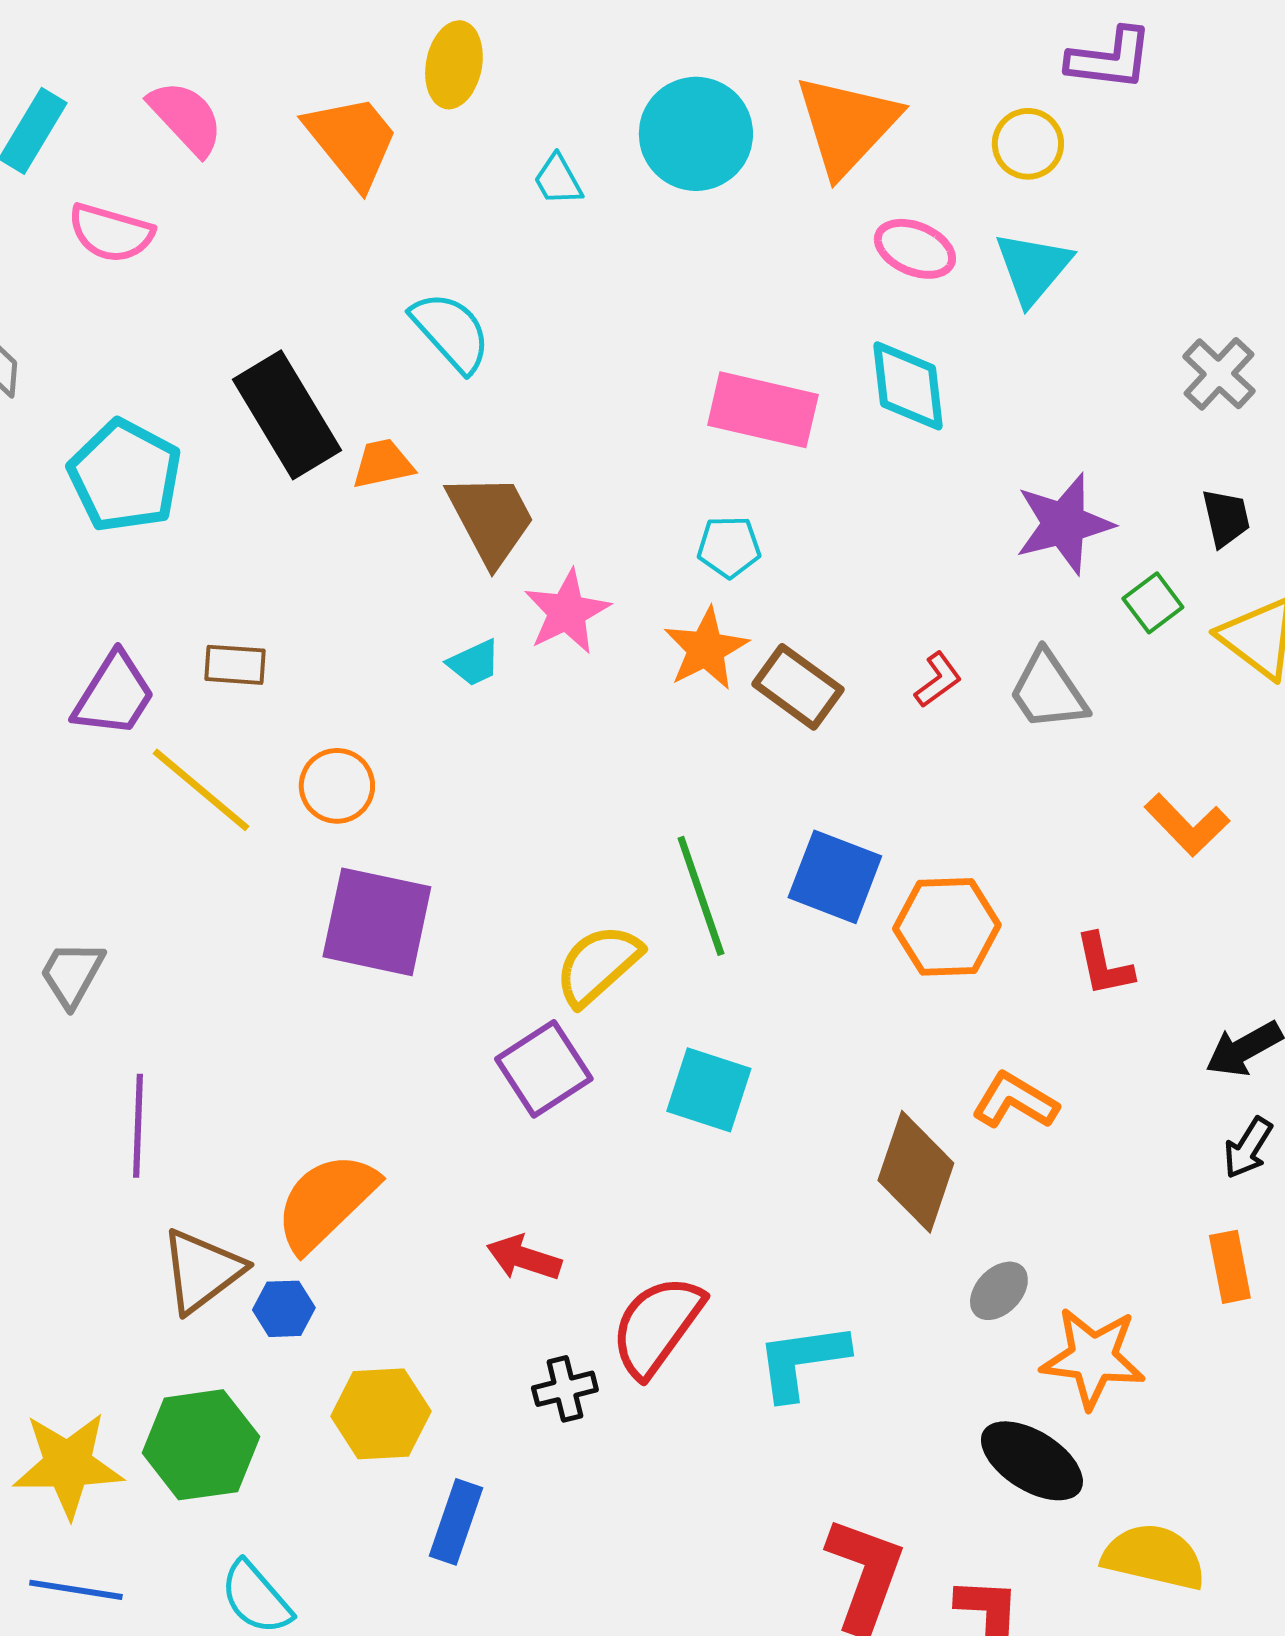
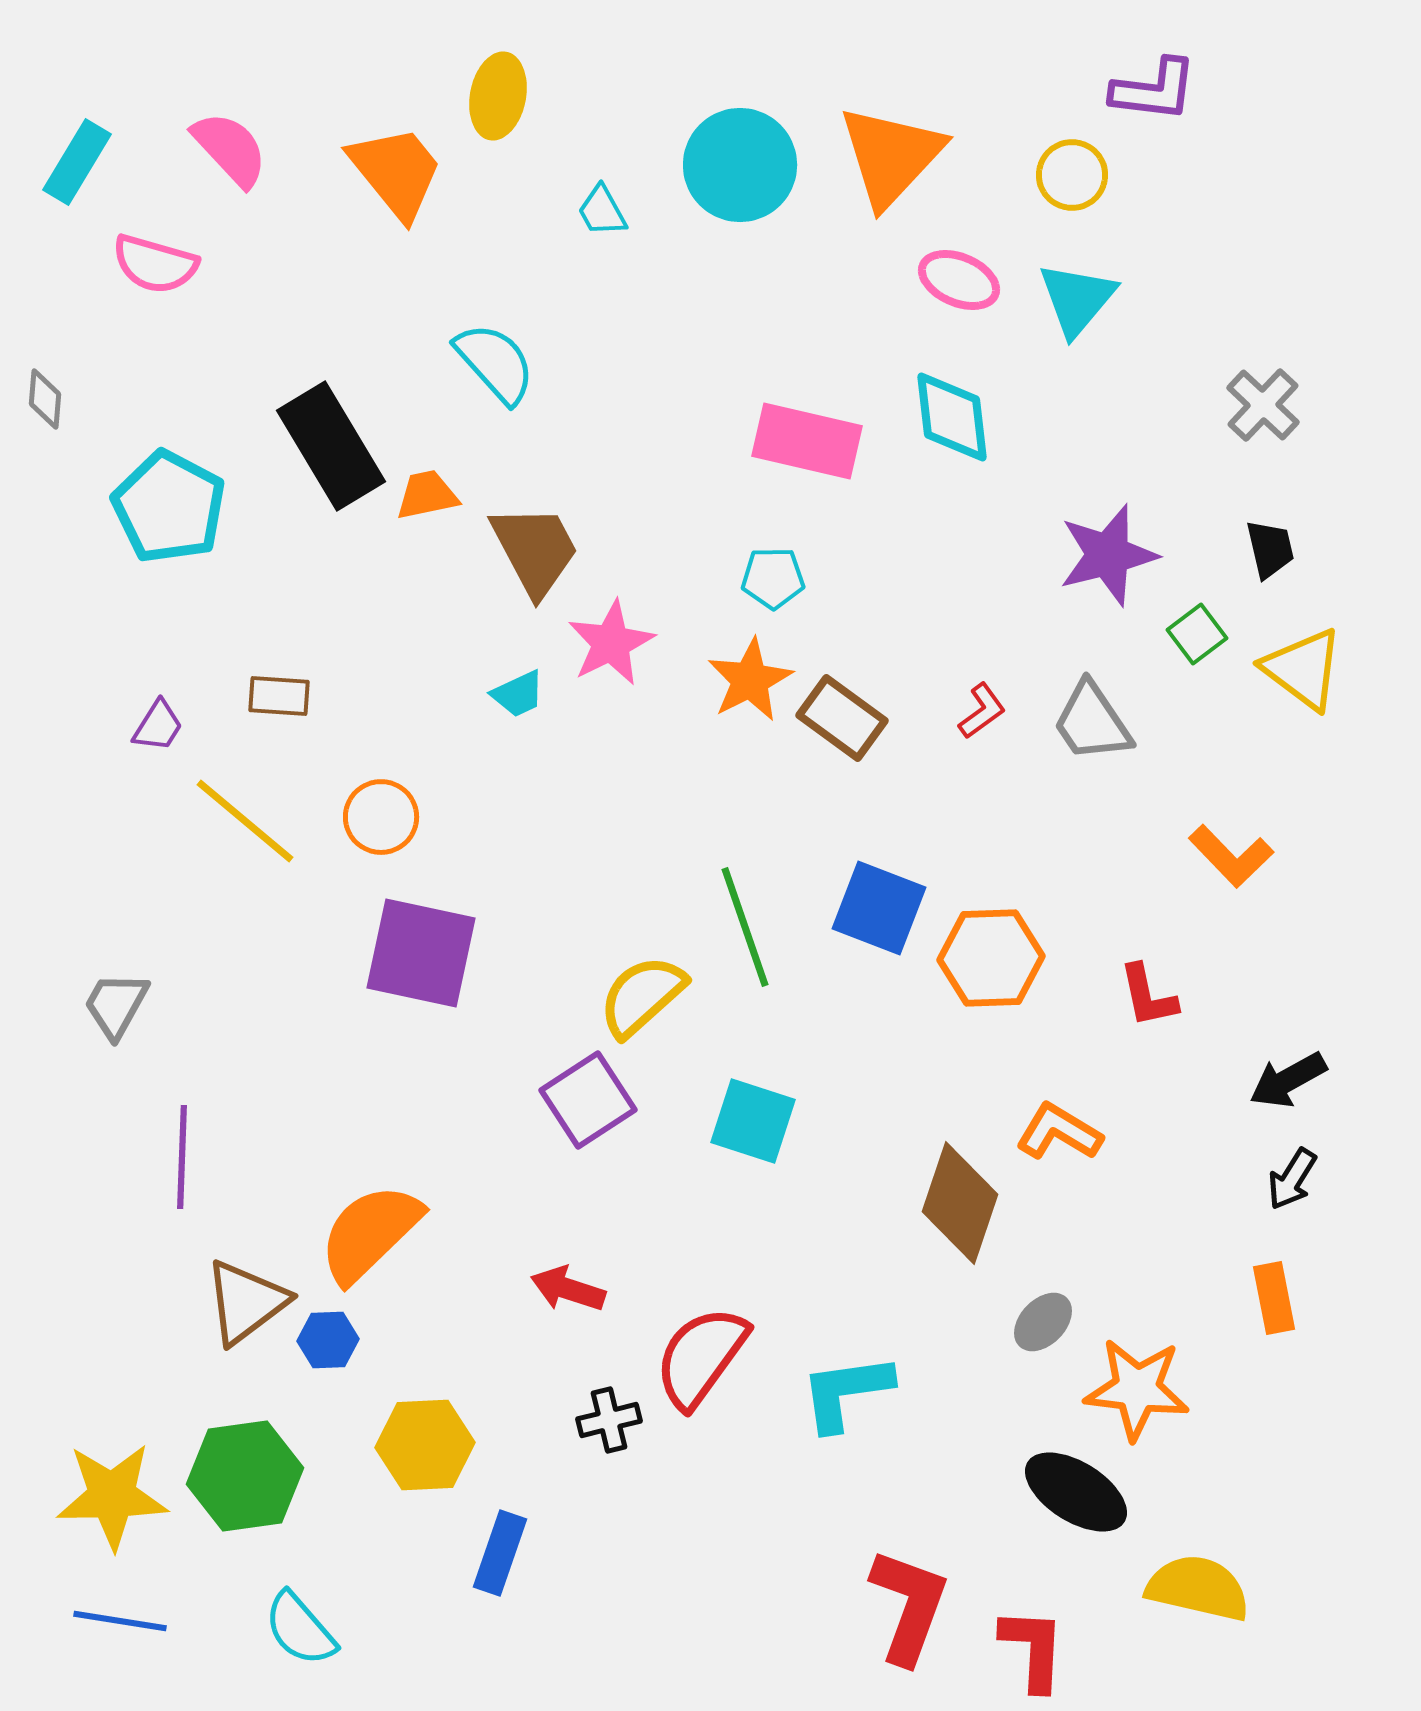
purple trapezoid: (114, 695) -> (158, 726), size x0.6

